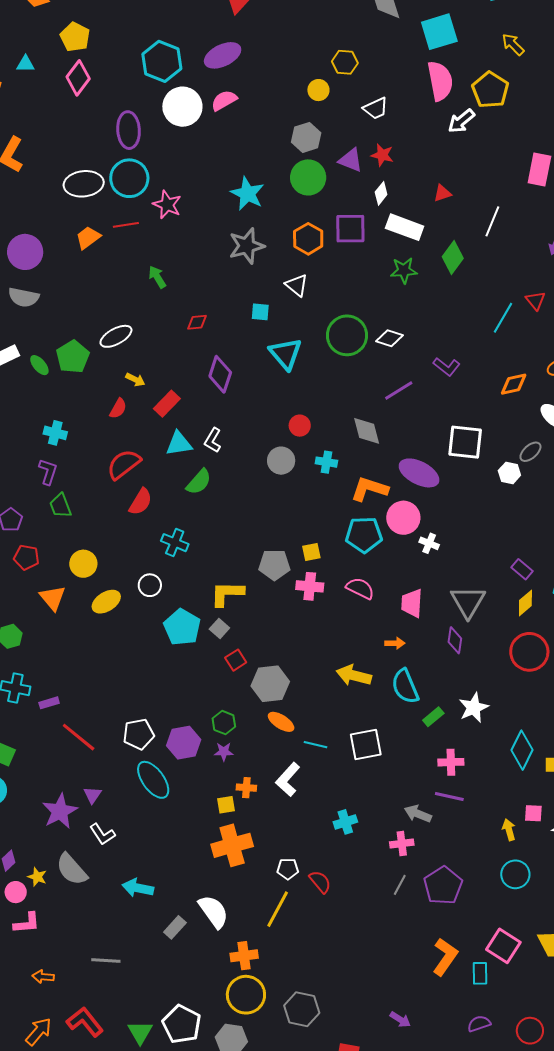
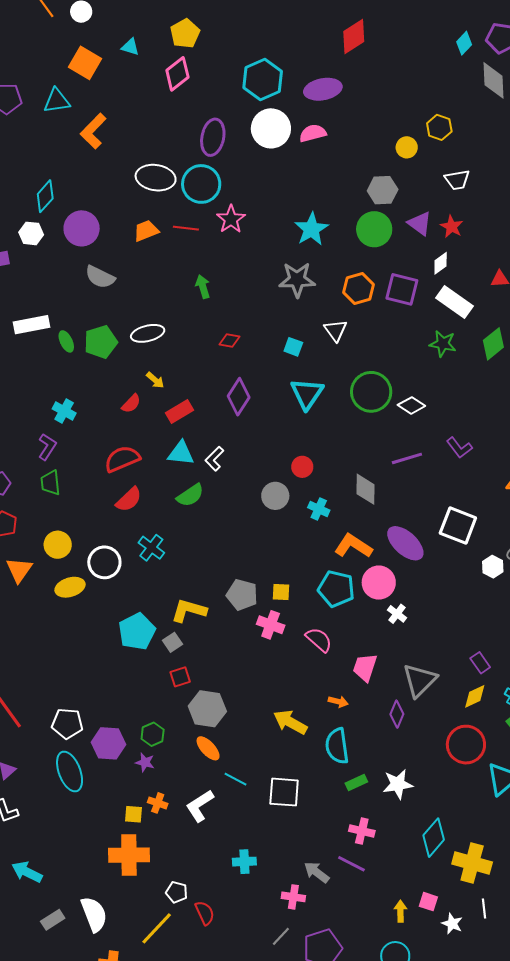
gray semicircle: (24, 297) -> (100, 277), moved
white circle: (150, 585) -> (104, 562), moved, size x1.4

